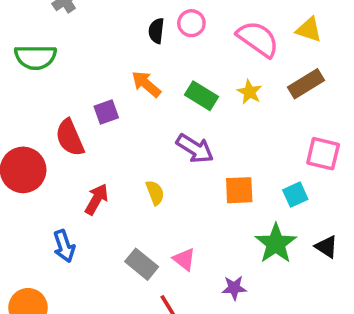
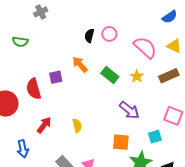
green semicircle: (35, 57) -> (20, 42), size x0.7
purple arrow: (195, 149) -> (129, 110), moved
orange square: (239, 190) -> (121, 142), moved

